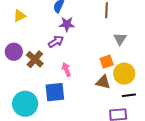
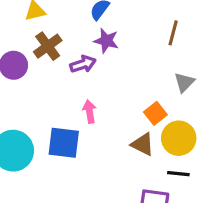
brown cross: (35, 59) -> (48, 46), moved
orange square: (107, 62) -> (155, 113), turned -32

